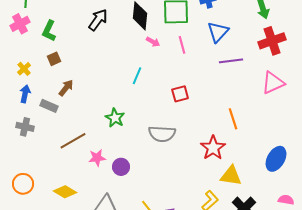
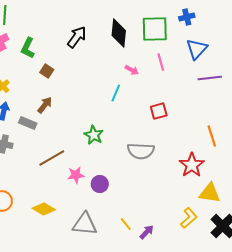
pink arrow: (153, 42) -> (132, 70), moved
brown square: (54, 59) -> (47, 71), moved, turned -32

